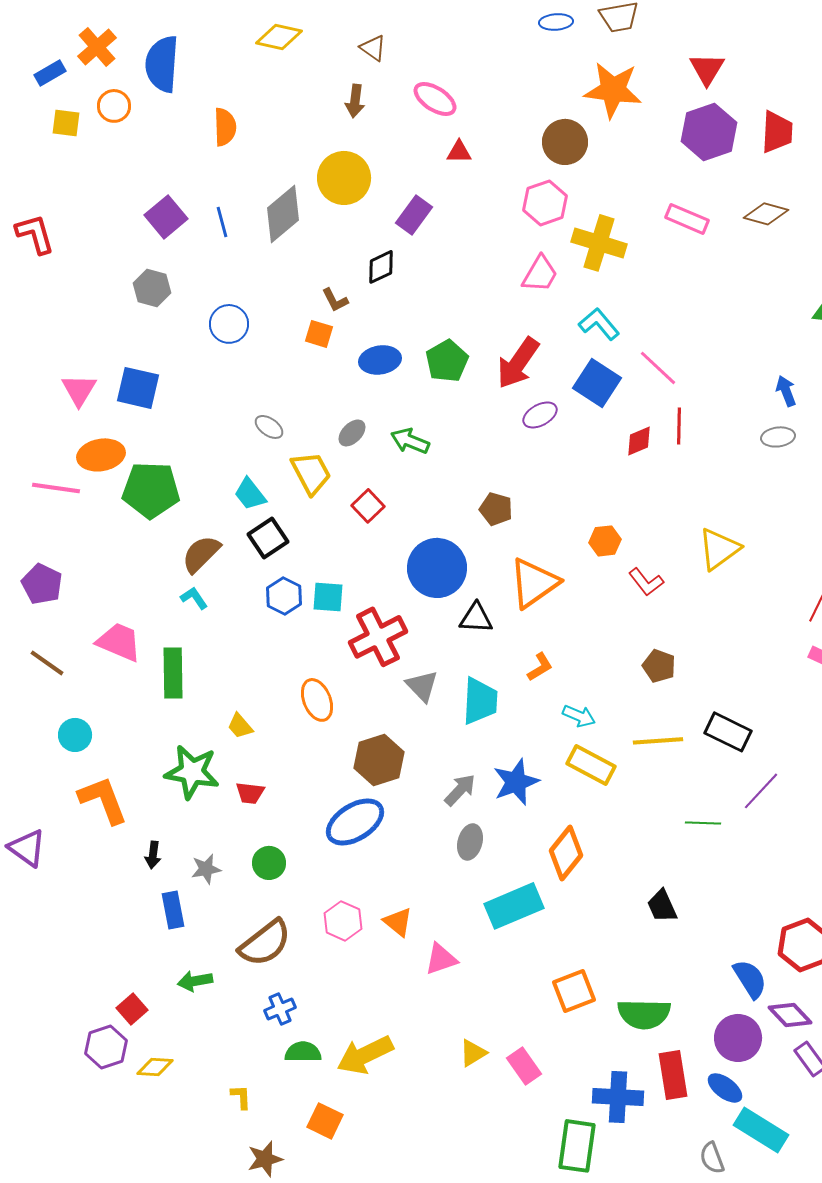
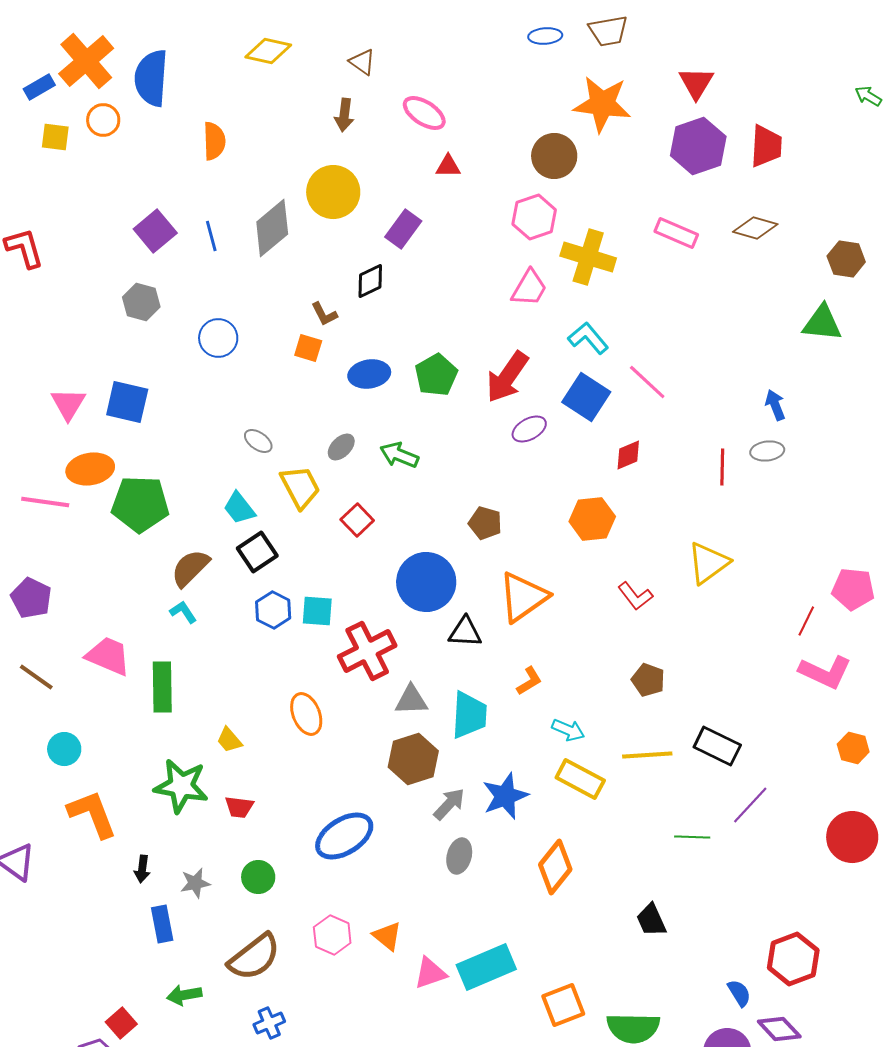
orange cross: (97, 47) -> (86, 61), size x1.4
red line: (679, 426) -> (722, 467), moved
orange hexagon: (605, 541) -> (592, 519), moved, size x1.4
gray triangle: (422, 686) -> (411, 700), turned -48
brown hexagon: (379, 760) -> (413, 759), moved
cyan rectangle: (514, 906) -> (486, 967), moved
blue semicircle: (750, 979) -> (739, 993), size x0.7

